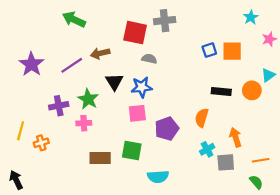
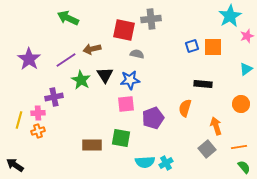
cyan star: (251, 17) -> (230, 16), size x1.6
orange circle: (252, 90) -> (241, 104), moved
green star: (88, 99) -> (81, 80), moved
pink cross: (84, 123) -> (38, 113), moved
cyan cross: (207, 149) -> (166, 163), moved
gray square: (226, 162) -> (207, 149), turned -36
black arrow: (16, 180) -> (15, 165), turned -30
green semicircle: (256, 182) -> (244, 167), moved

